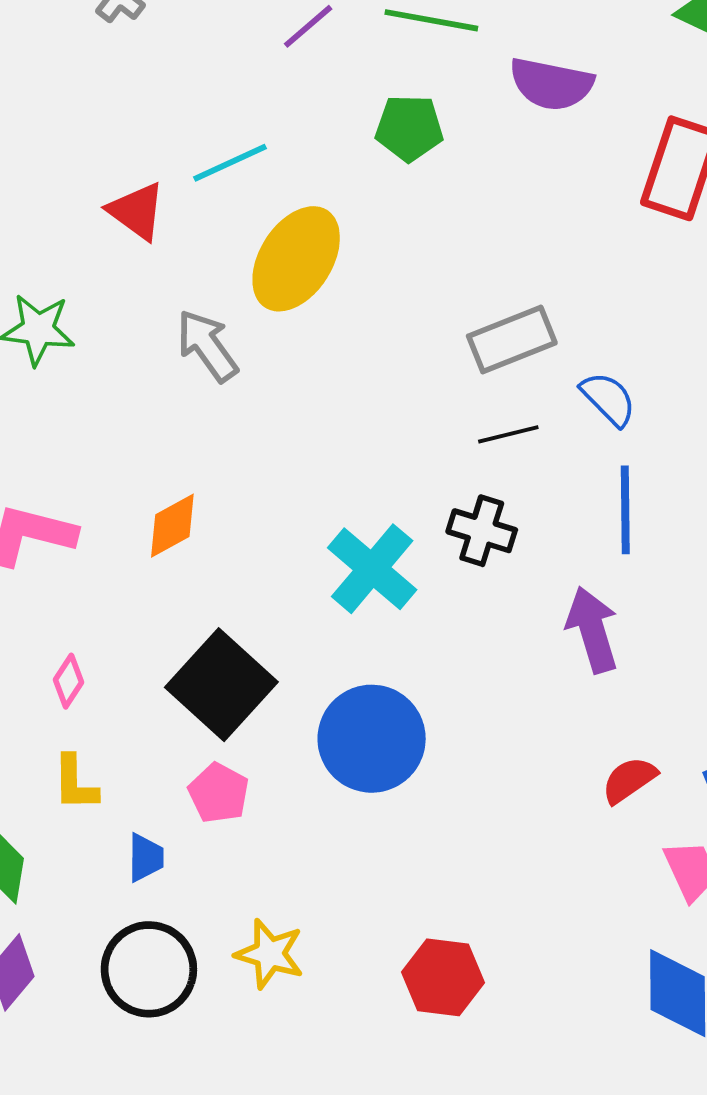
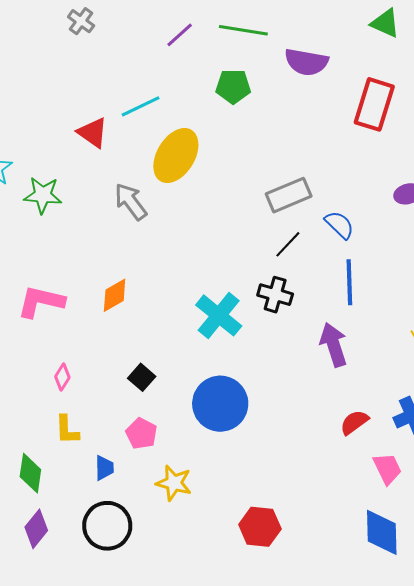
black line: (508, 434) -> (288, 244), turned -32
black square: (221, 685) -> (142, 377), size x0.5
yellow star: (270, 954) -> (174, 483), moved

